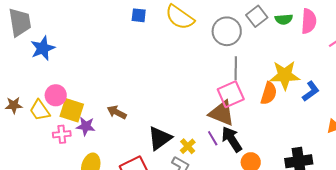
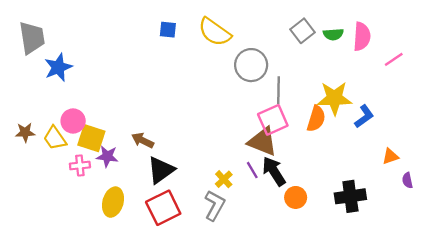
gray circle: (227, 31) -> (251, 65), moved
black triangle: (160, 138) -> (161, 170), moved

